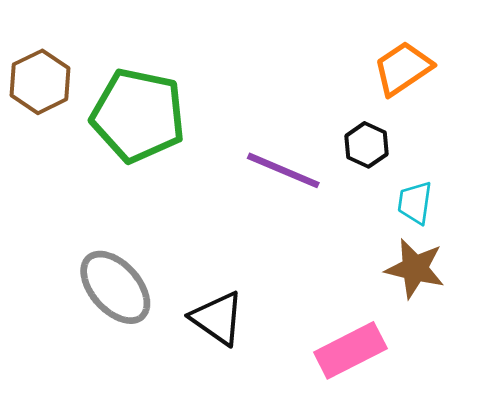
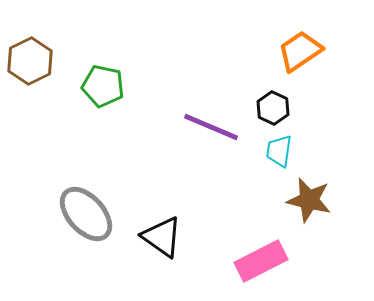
green pentagon: (138, 115) -> (103, 86), size x0.6
cyan trapezoid: (415, 203) -> (279, 151), moved

